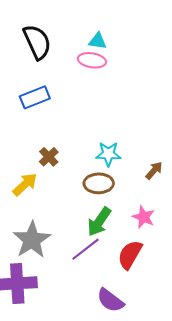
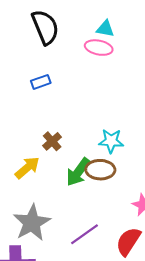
blue rectangle: (35, 97) -> (41, 82), size x0.7
green arrow: (99, 222) -> (78, 172), moved

